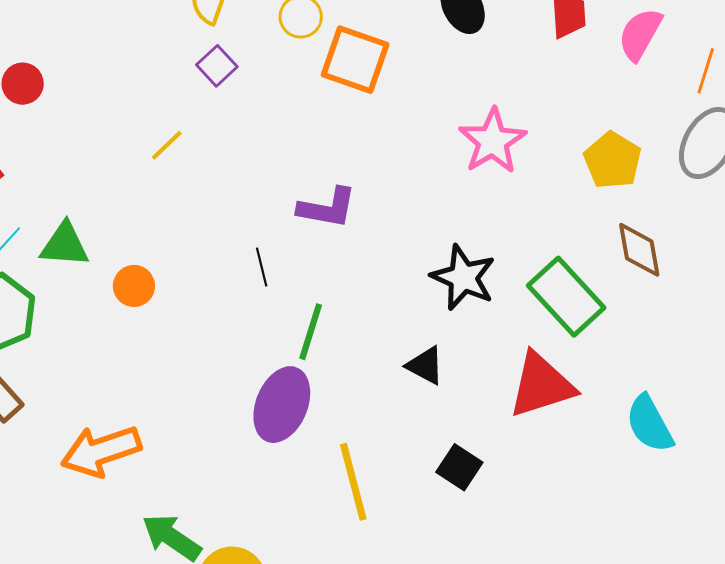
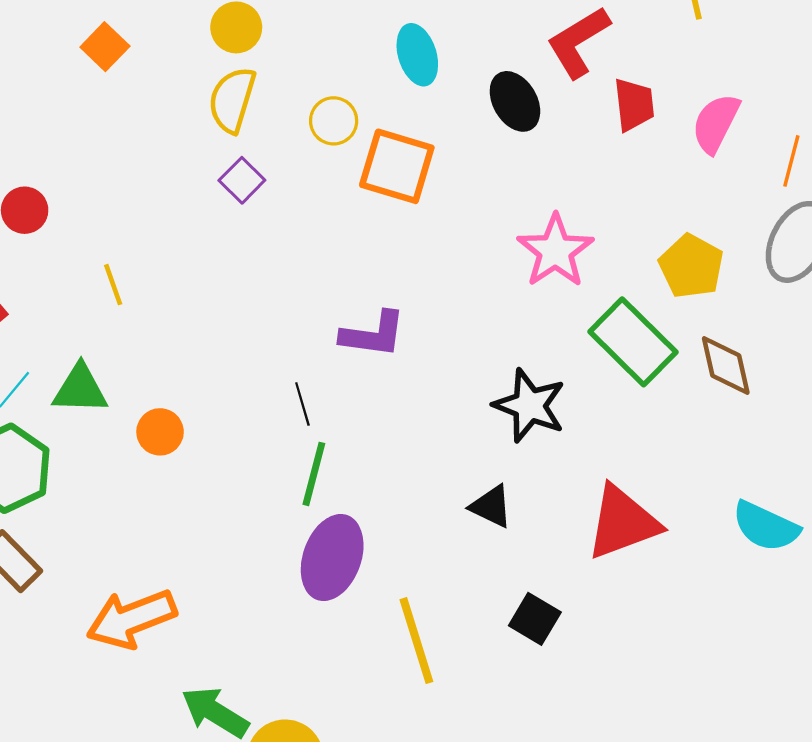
yellow line: (167, 145) -> (113, 285), moved, turned -63
green rectangle: (566, 297) -> (633, 342), moved
green line: (311, 332) -> (314, 474), moved
cyan semicircle: (650, 424) -> (766, 526), moved, turned -34

